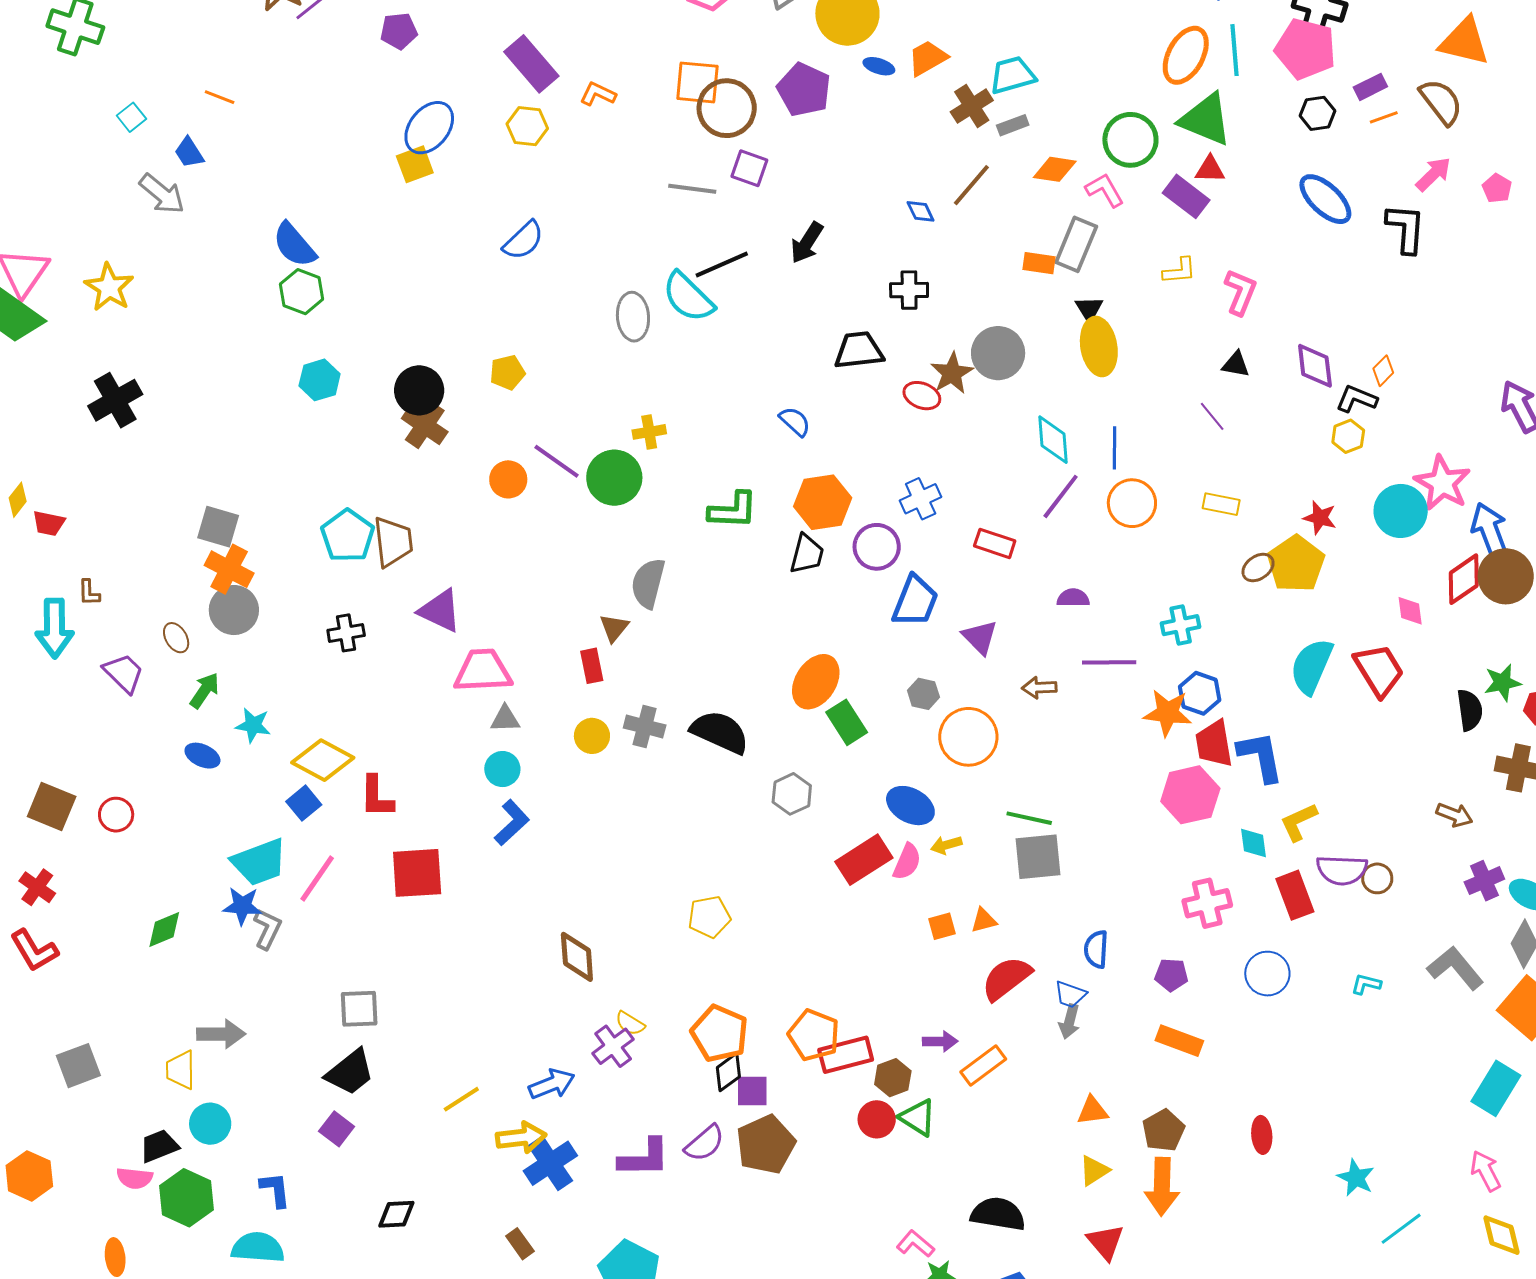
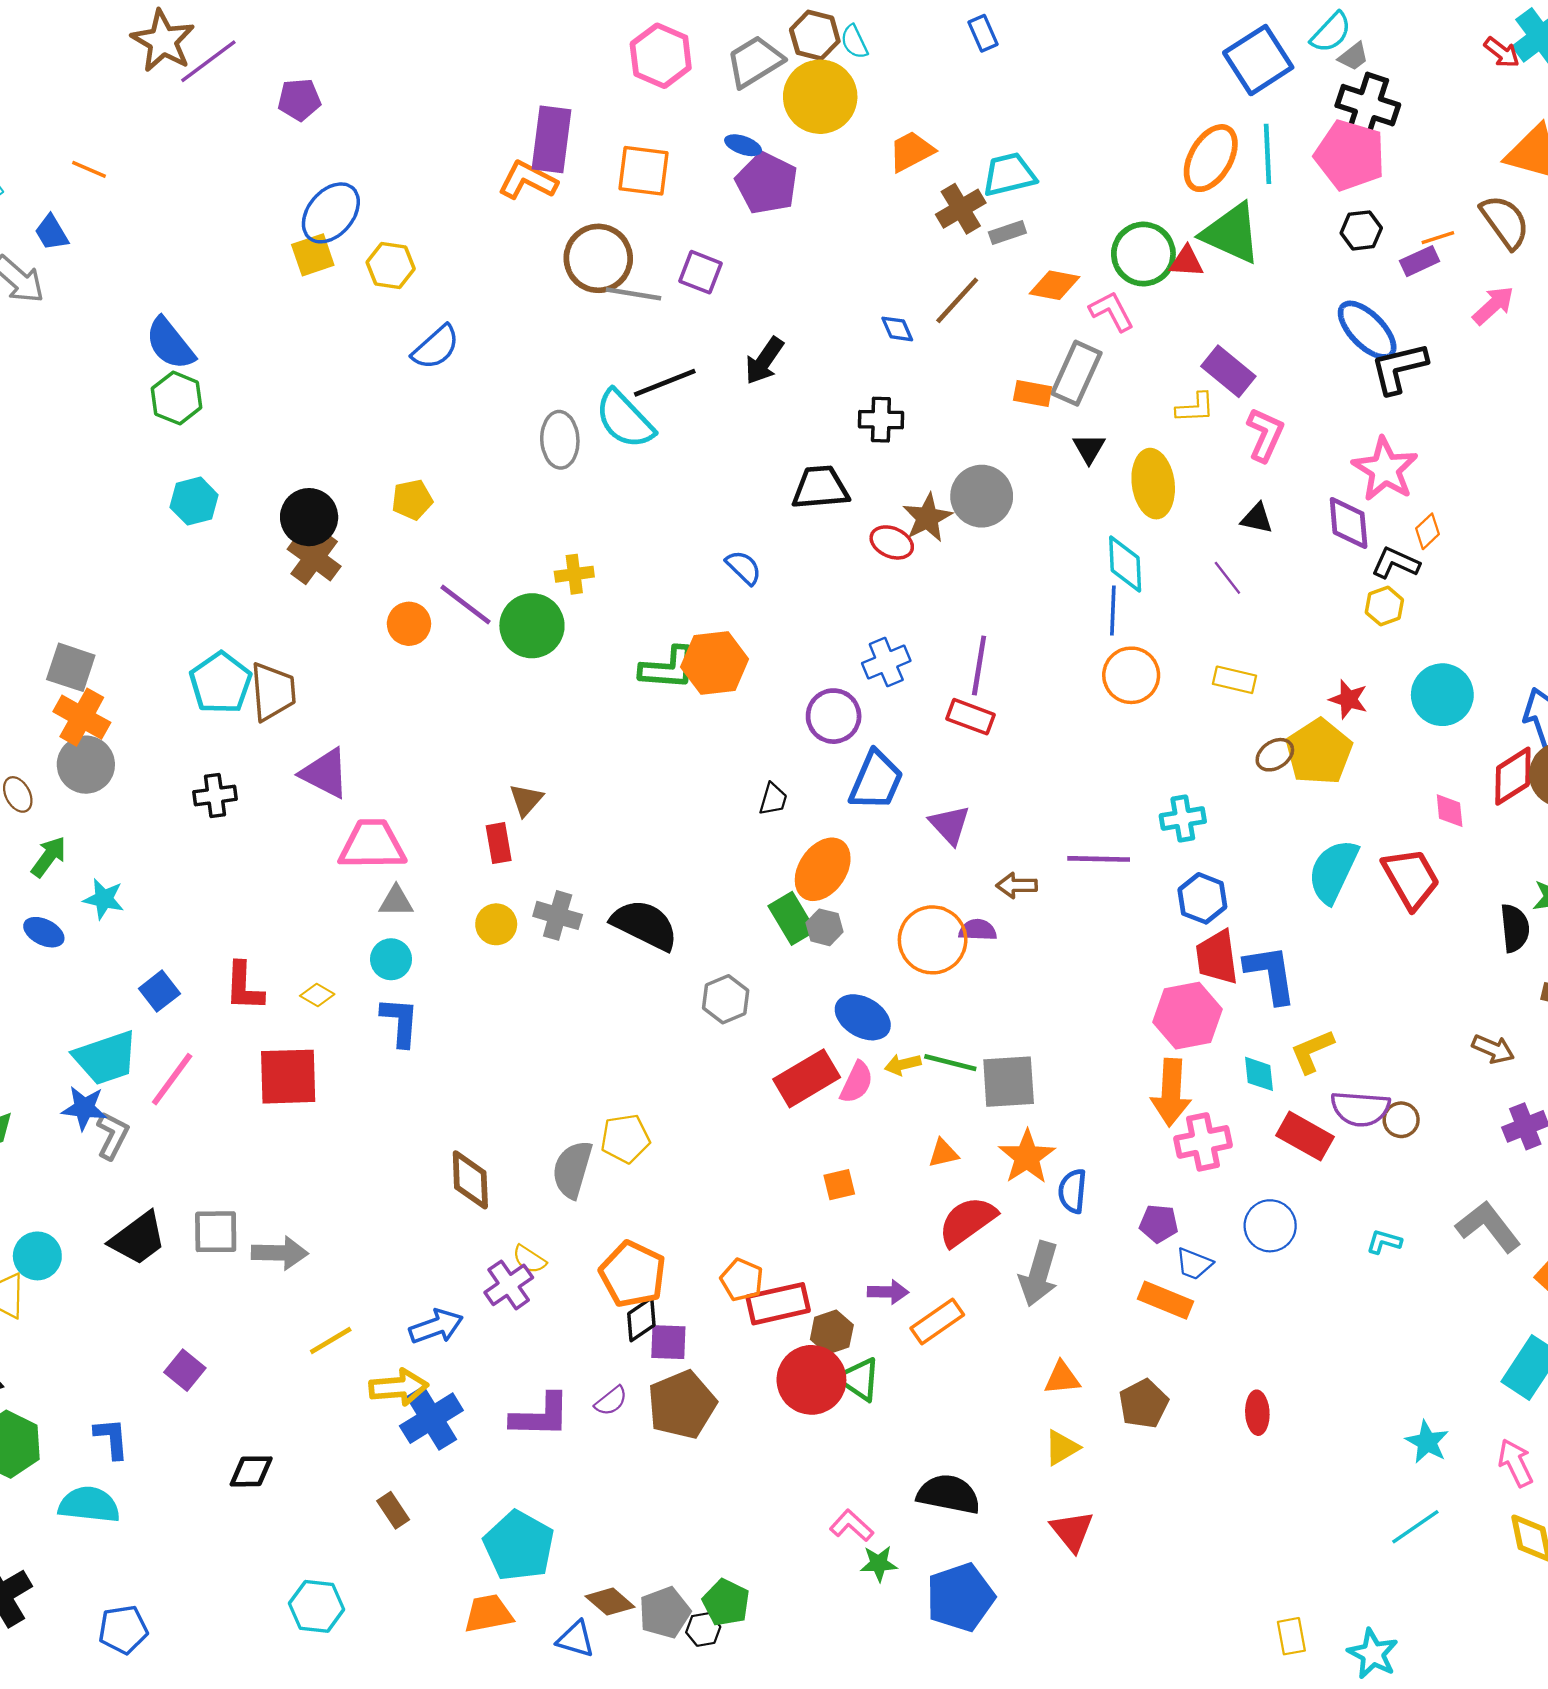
purple rectangle: (531, 64) -> (552, 139), moved, turned 46
blue ellipse: (879, 66) -> (743, 145), moved
purple rectangle: (1370, 87) -> (1420, 261), moved
orange L-shape: (598, 94) -> (528, 180), size x1.4
brown circle: (727, 108) -> (598, 258), moved
yellow hexagon: (527, 126) -> (391, 266), moved
red triangle: (1210, 169) -> (1186, 262), moved
purple rectangle: (1186, 196) -> (1228, 371), moved
black L-shape: (1406, 228) -> (1399, 368), moved, turned -110
yellow ellipse: (1099, 347) -> (1153, 484), moved
cyan diamond: (1053, 440) -> (1125, 564), moved
pink star: (1442, 483) -> (1385, 469), moved
purple line: (1061, 496) -> (979, 666), moved, turned -30
orange hexagon: (823, 502) -> (715, 663), moved
black trapezoid: (807, 554) -> (773, 799), moved, size x0.7
gray semicircle: (648, 583) -> (572, 1169), moved
purple semicircle: (1073, 598) -> (978, 930), moved
orange ellipse: (816, 682) -> (823, 869), moved
gray hexagon: (923, 694) -> (825, 927), moved
orange star: (1168, 713) -> (1027, 1157), moved, turned 30
yellow diamond: (323, 760) -> (317, 995), moved, size x0.5
green line: (1029, 818) -> (950, 1063), moved
blue L-shape: (512, 823) -> (400, 1022), turned -45
red rectangle: (1295, 895) -> (1305, 1136), turned -42
orange square: (942, 926) -> (839, 1185), moved
blue trapezoid: (1070, 994) -> (1194, 1264), moved
gray arrow: (1069, 1022) -> (1039, 1274), size x1.6
gray arrow: (221, 1034) -> (280, 1253), moved
orange pentagon: (814, 1035) -> (742, 1280), size x0.7
black trapezoid: (350, 1072) -> (138, 1238), moved
red circle: (877, 1119) -> (811, 1380), size x1.6
cyan circle: (210, 1124) -> (37, 1256), moved
purple semicircle: (705, 1143) -> (611, 1401), size x0.7
cyan star: (1356, 1178) -> (1427, 1442), moved
orange arrow: (1162, 1187) -> (1171, 1092), moved

